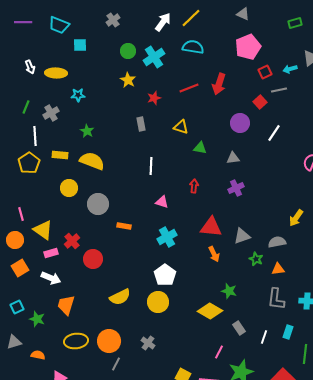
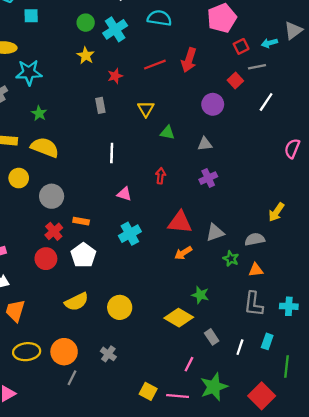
cyan star: (78, 95) -> (29, 73), size x1.6
yellow triangle: (181, 127) -> (146, 109), turned 42
white line: (274, 133) -> (266, 102), moved
red cross: (72, 241) -> (54, 231), moved
orange arrow: (214, 254) -> (183, 253), turned 84
white pentagon: (165, 275) -> (83, 255), moved

